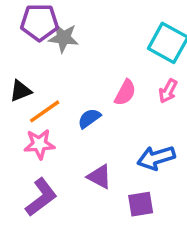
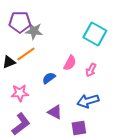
pink arrow: (168, 91) -> (91, 70), moved
orange line: (45, 111) -> (26, 54), moved

